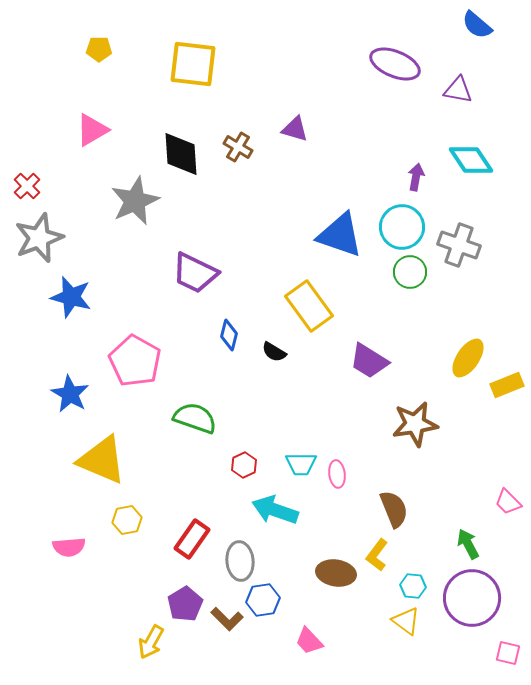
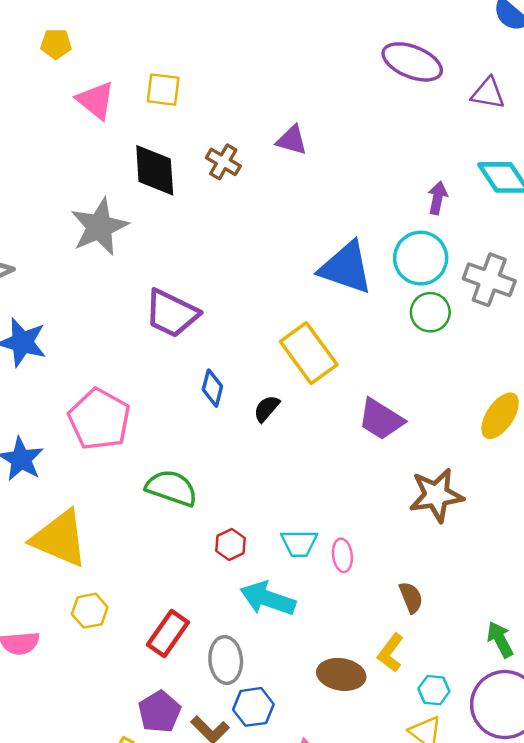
yellow square: (193, 64) -> (163, 90), moved, size x0.6
pink triangle: (92, 130) -> (96, 100), moved, turned -51
black semicircle: (274, 352) -> (267, 409), turned 100
brown semicircle: (394, 509) -> (411, 597), size x0.7

